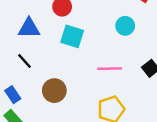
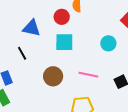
cyan square: (72, 36) -> (64, 42), turned -30
brown circle: (54, 91) -> (53, 76), moved

